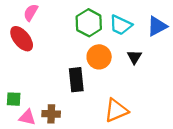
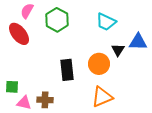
green hexagon: (89, 23) -> (57, 20), moved
blue triangle: (157, 26) -> (138, 42), moved, turned 30
orange circle: (99, 57) -> (99, 64), moved

